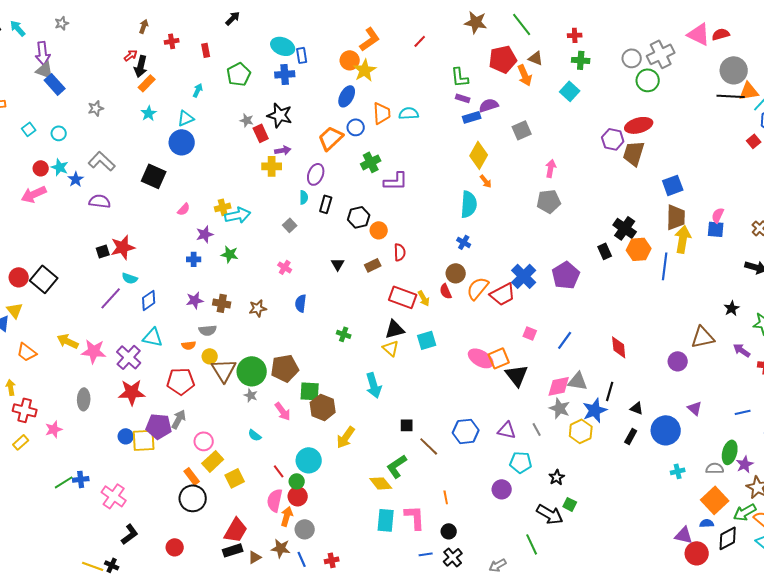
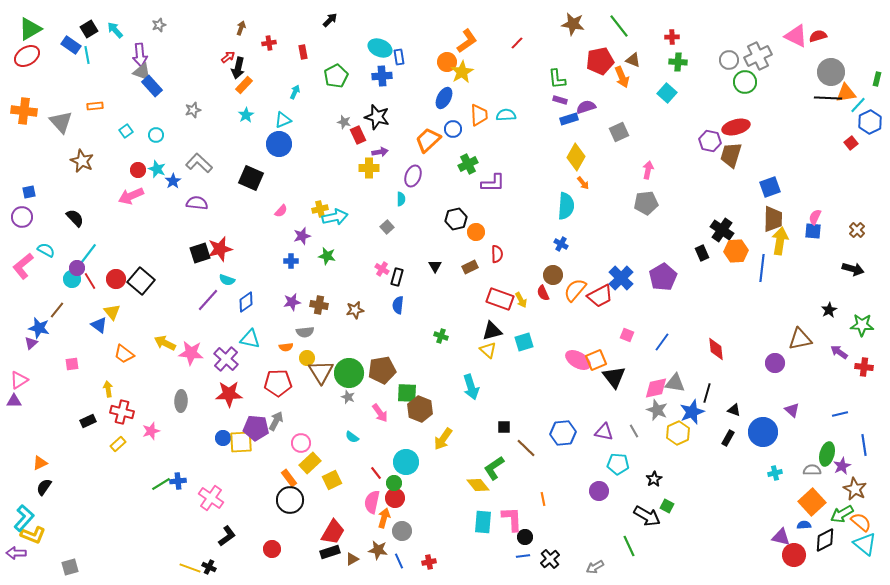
black rectangle: (326, 204) -> (397, 277), moved
black square: (103, 251) -> (200, 253), size x1.5
black circle: (449, 531) -> (525, 537), moved

